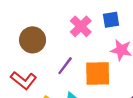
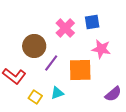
brown circle: (33, 40) -> (34, 46), moved

